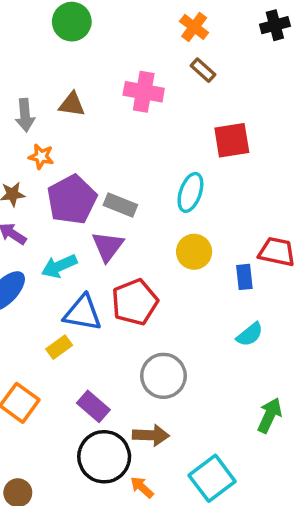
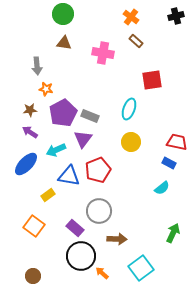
brown triangle: (72, 104) -> (64, 43), moved
blue rectangle: (244, 277) -> (169, 163), moved, turned -56
yellow rectangle: (59, 347) -> (48, 195), moved
gray circle: (163, 376) -> (99, 211), moved
brown arrow: (151, 435) -> (117, 239), moved

